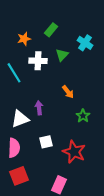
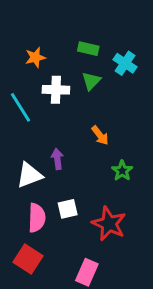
green rectangle: (51, 30) -> (88, 49), moved, turned 64
pink semicircle: (14, 148) -> (37, 218), moved
red square: (19, 176) -> (28, 259), turned -36

